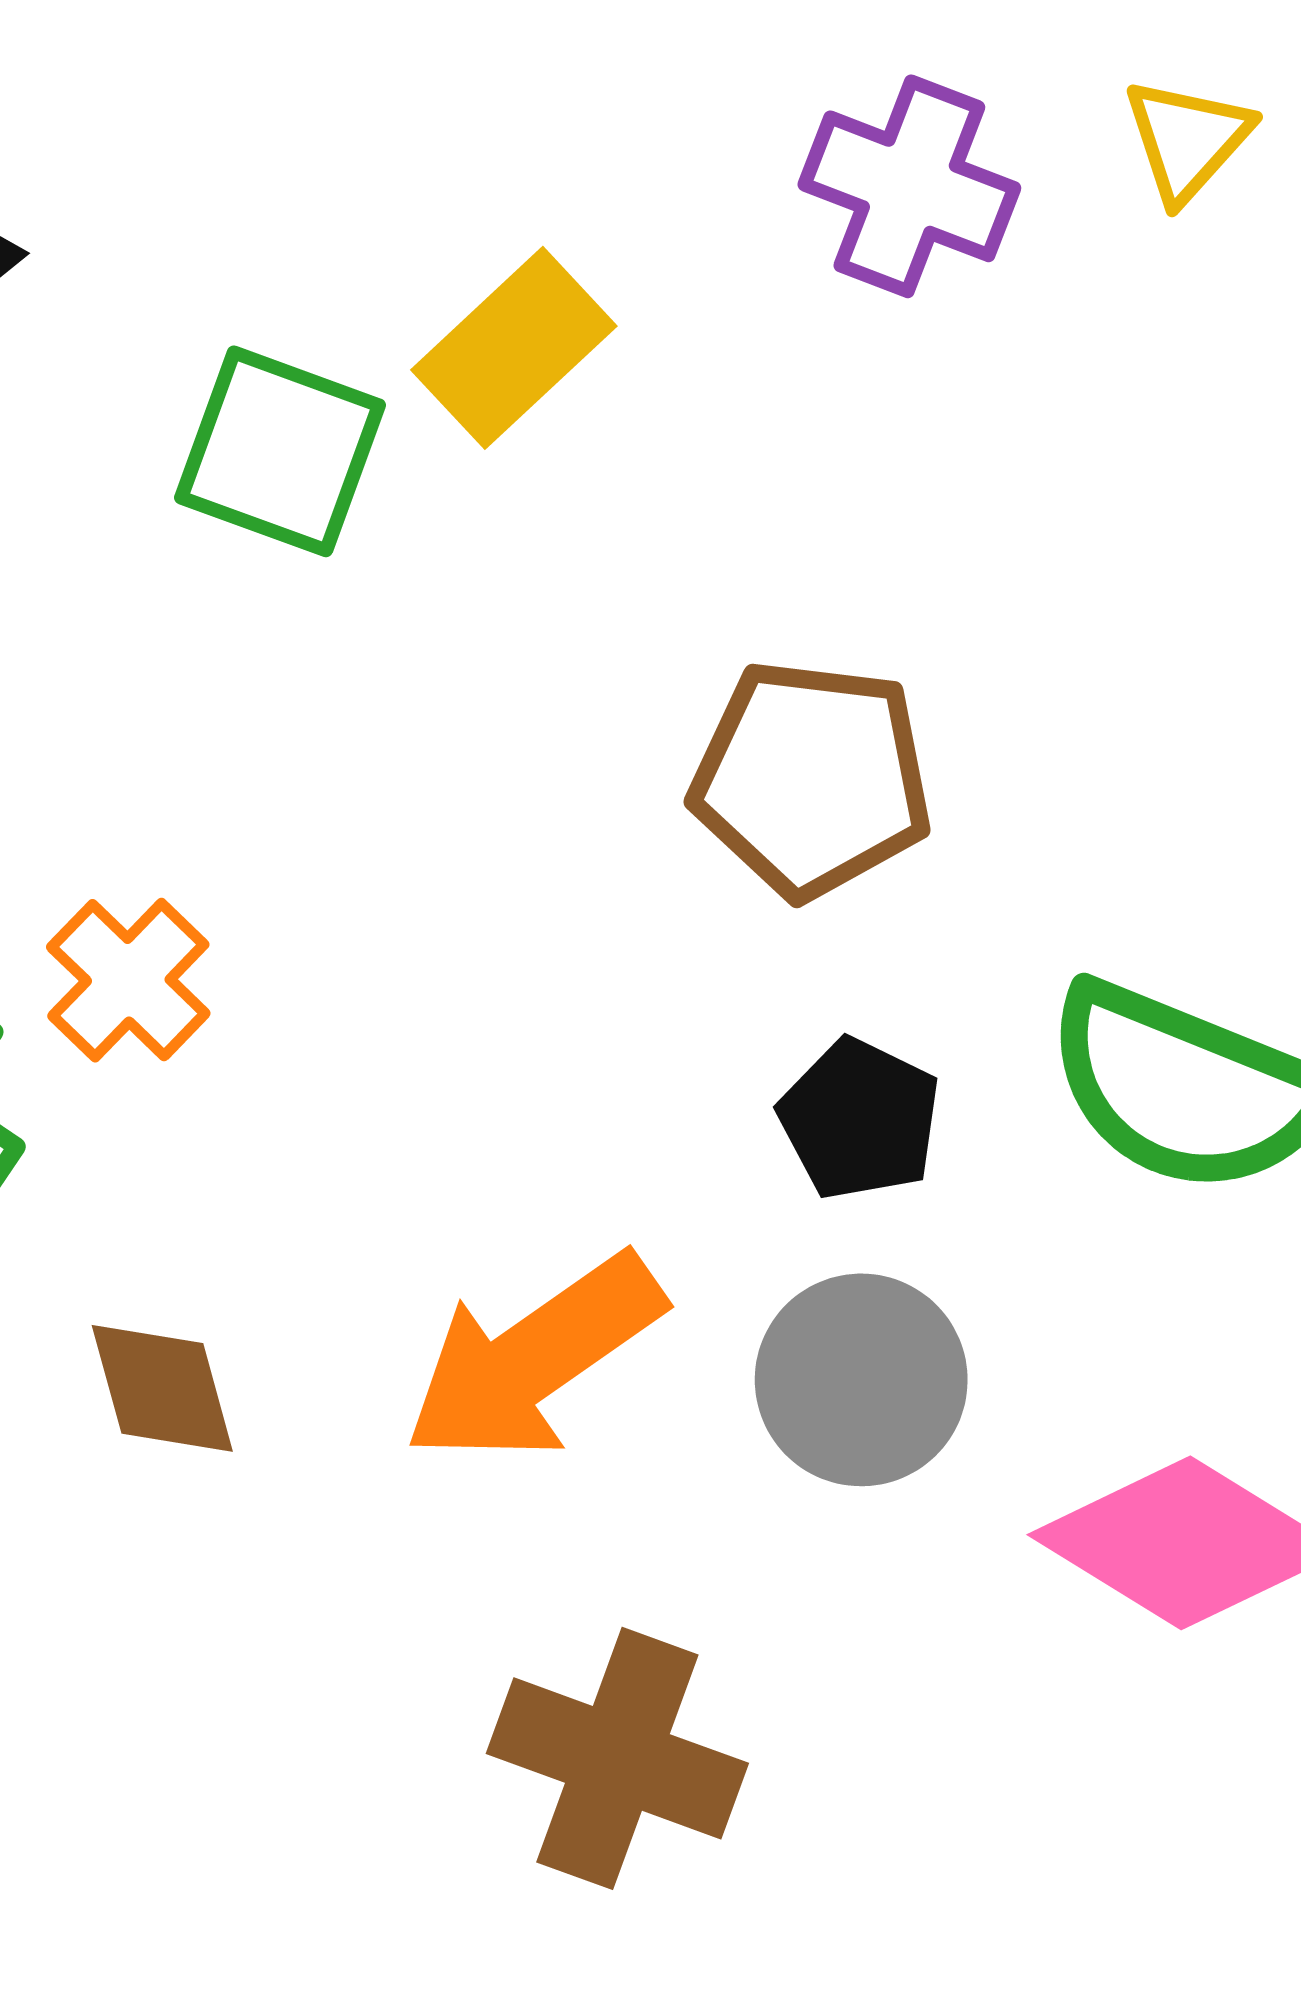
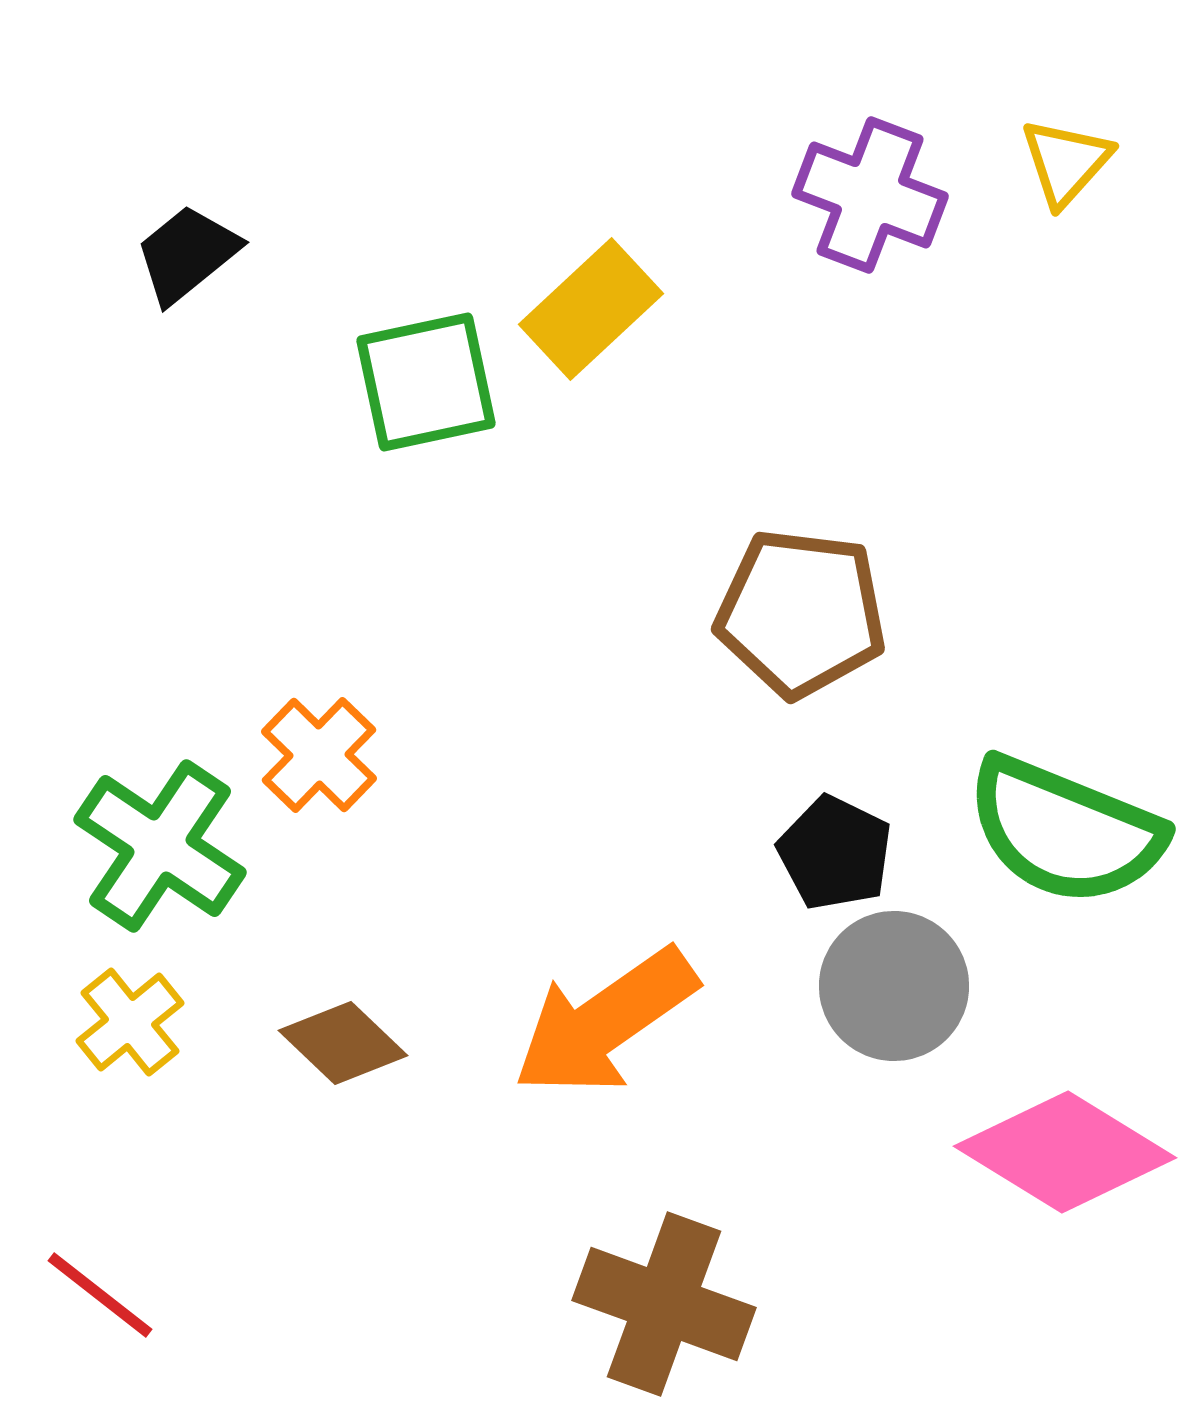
green square: (280, 451) -> (426, 382), turned -32
gray circle: (861, 1380) -> (894, 986), moved
brown diamond: (162, 1388) -> (343, 1043), turned -31

